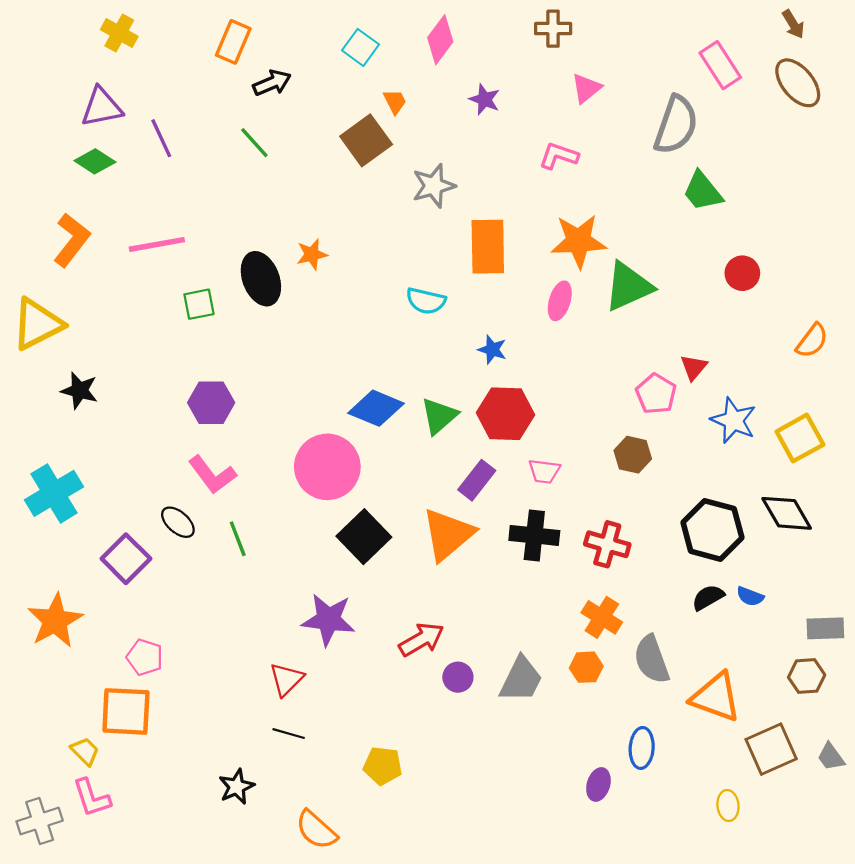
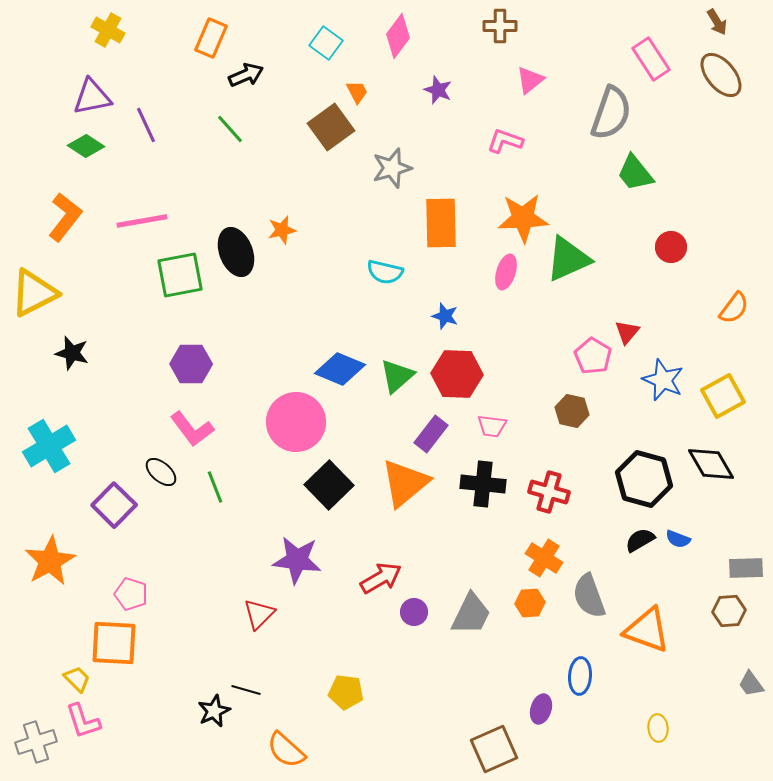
green square: (199, 304) -> (180, 275), size x1.6
black line: (289, 734) -> (246, 690), moved
brown square: (771, 749) -> (494, 749), moved

